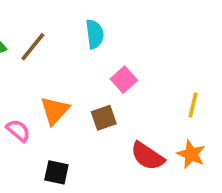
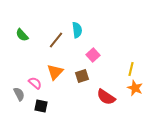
brown line: (33, 47) -> (56, 40), moved
orange star: (191, 154) -> (135, 88), moved
black square: (56, 172) -> (41, 106), moved

